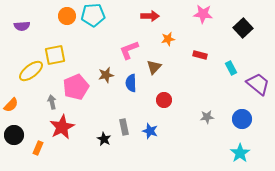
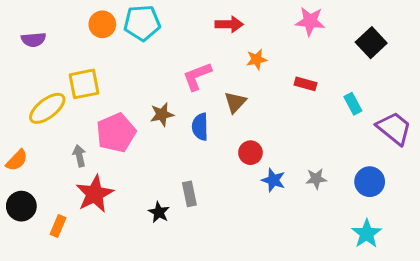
blue star: (150, 131) -> (273, 180), moved

